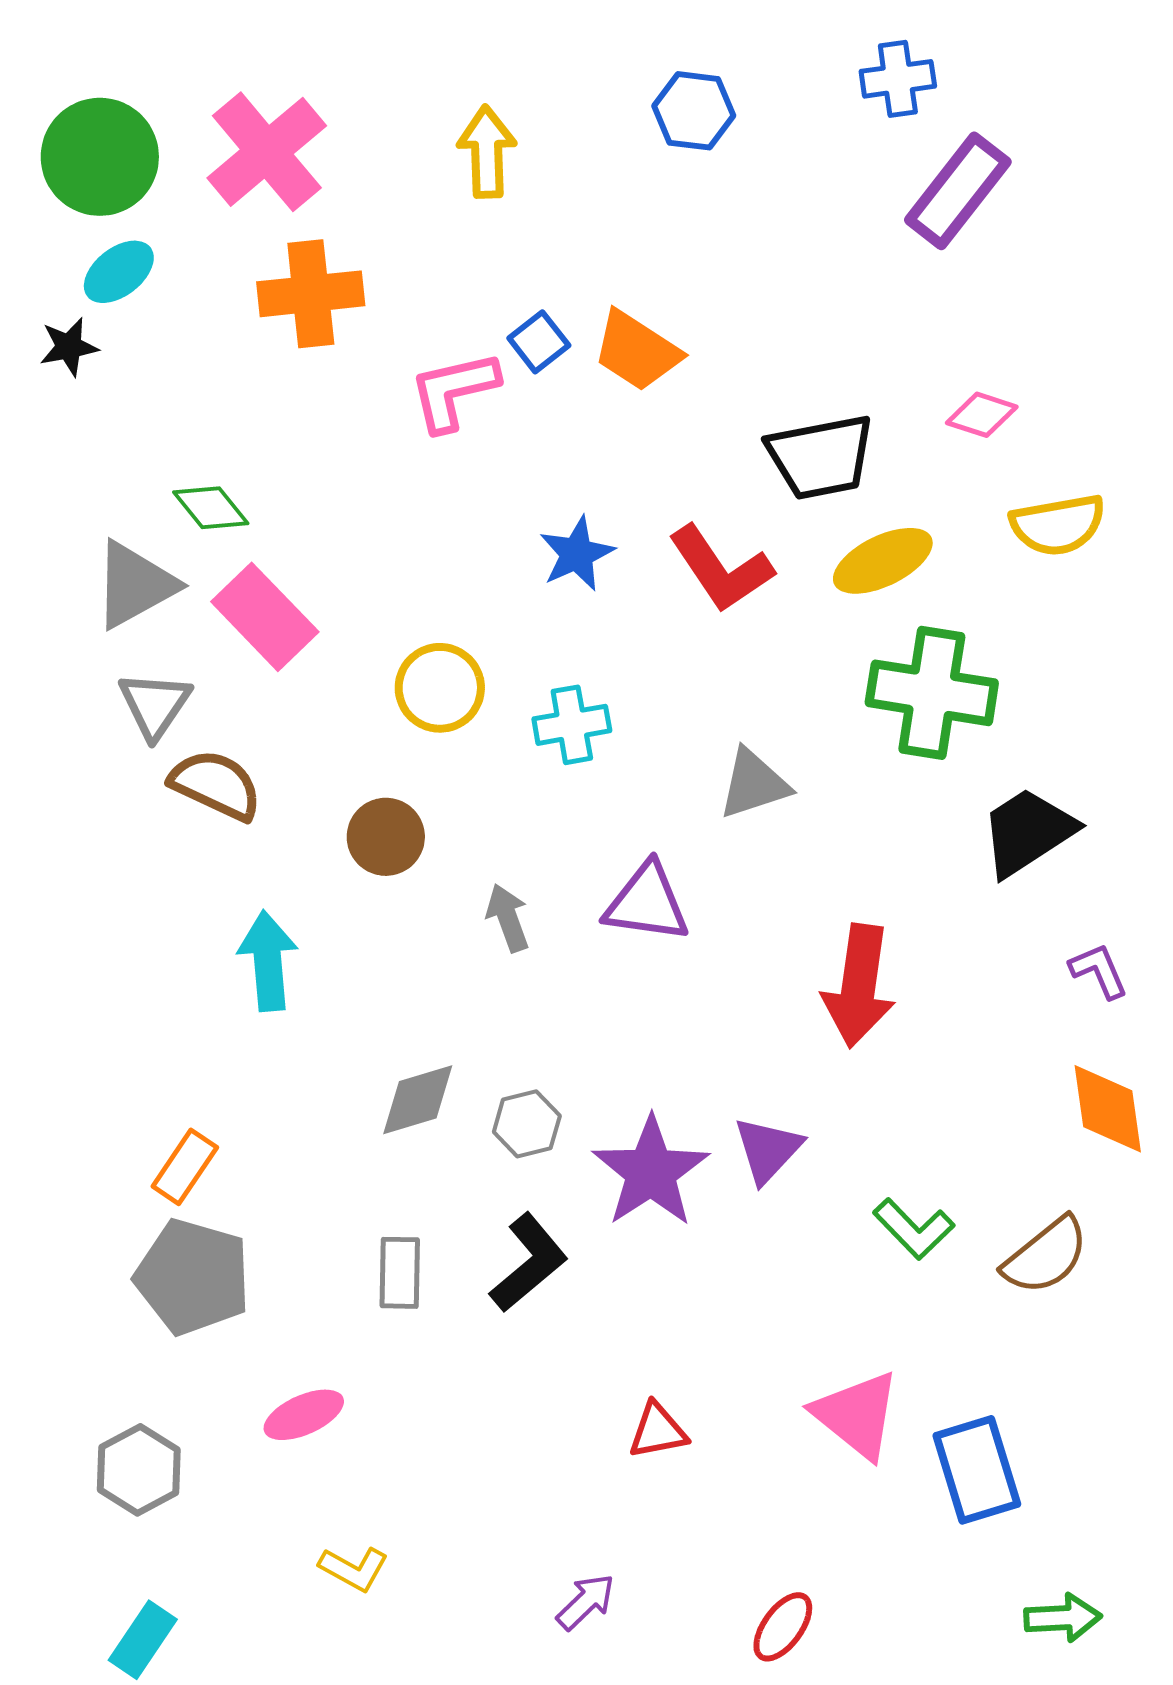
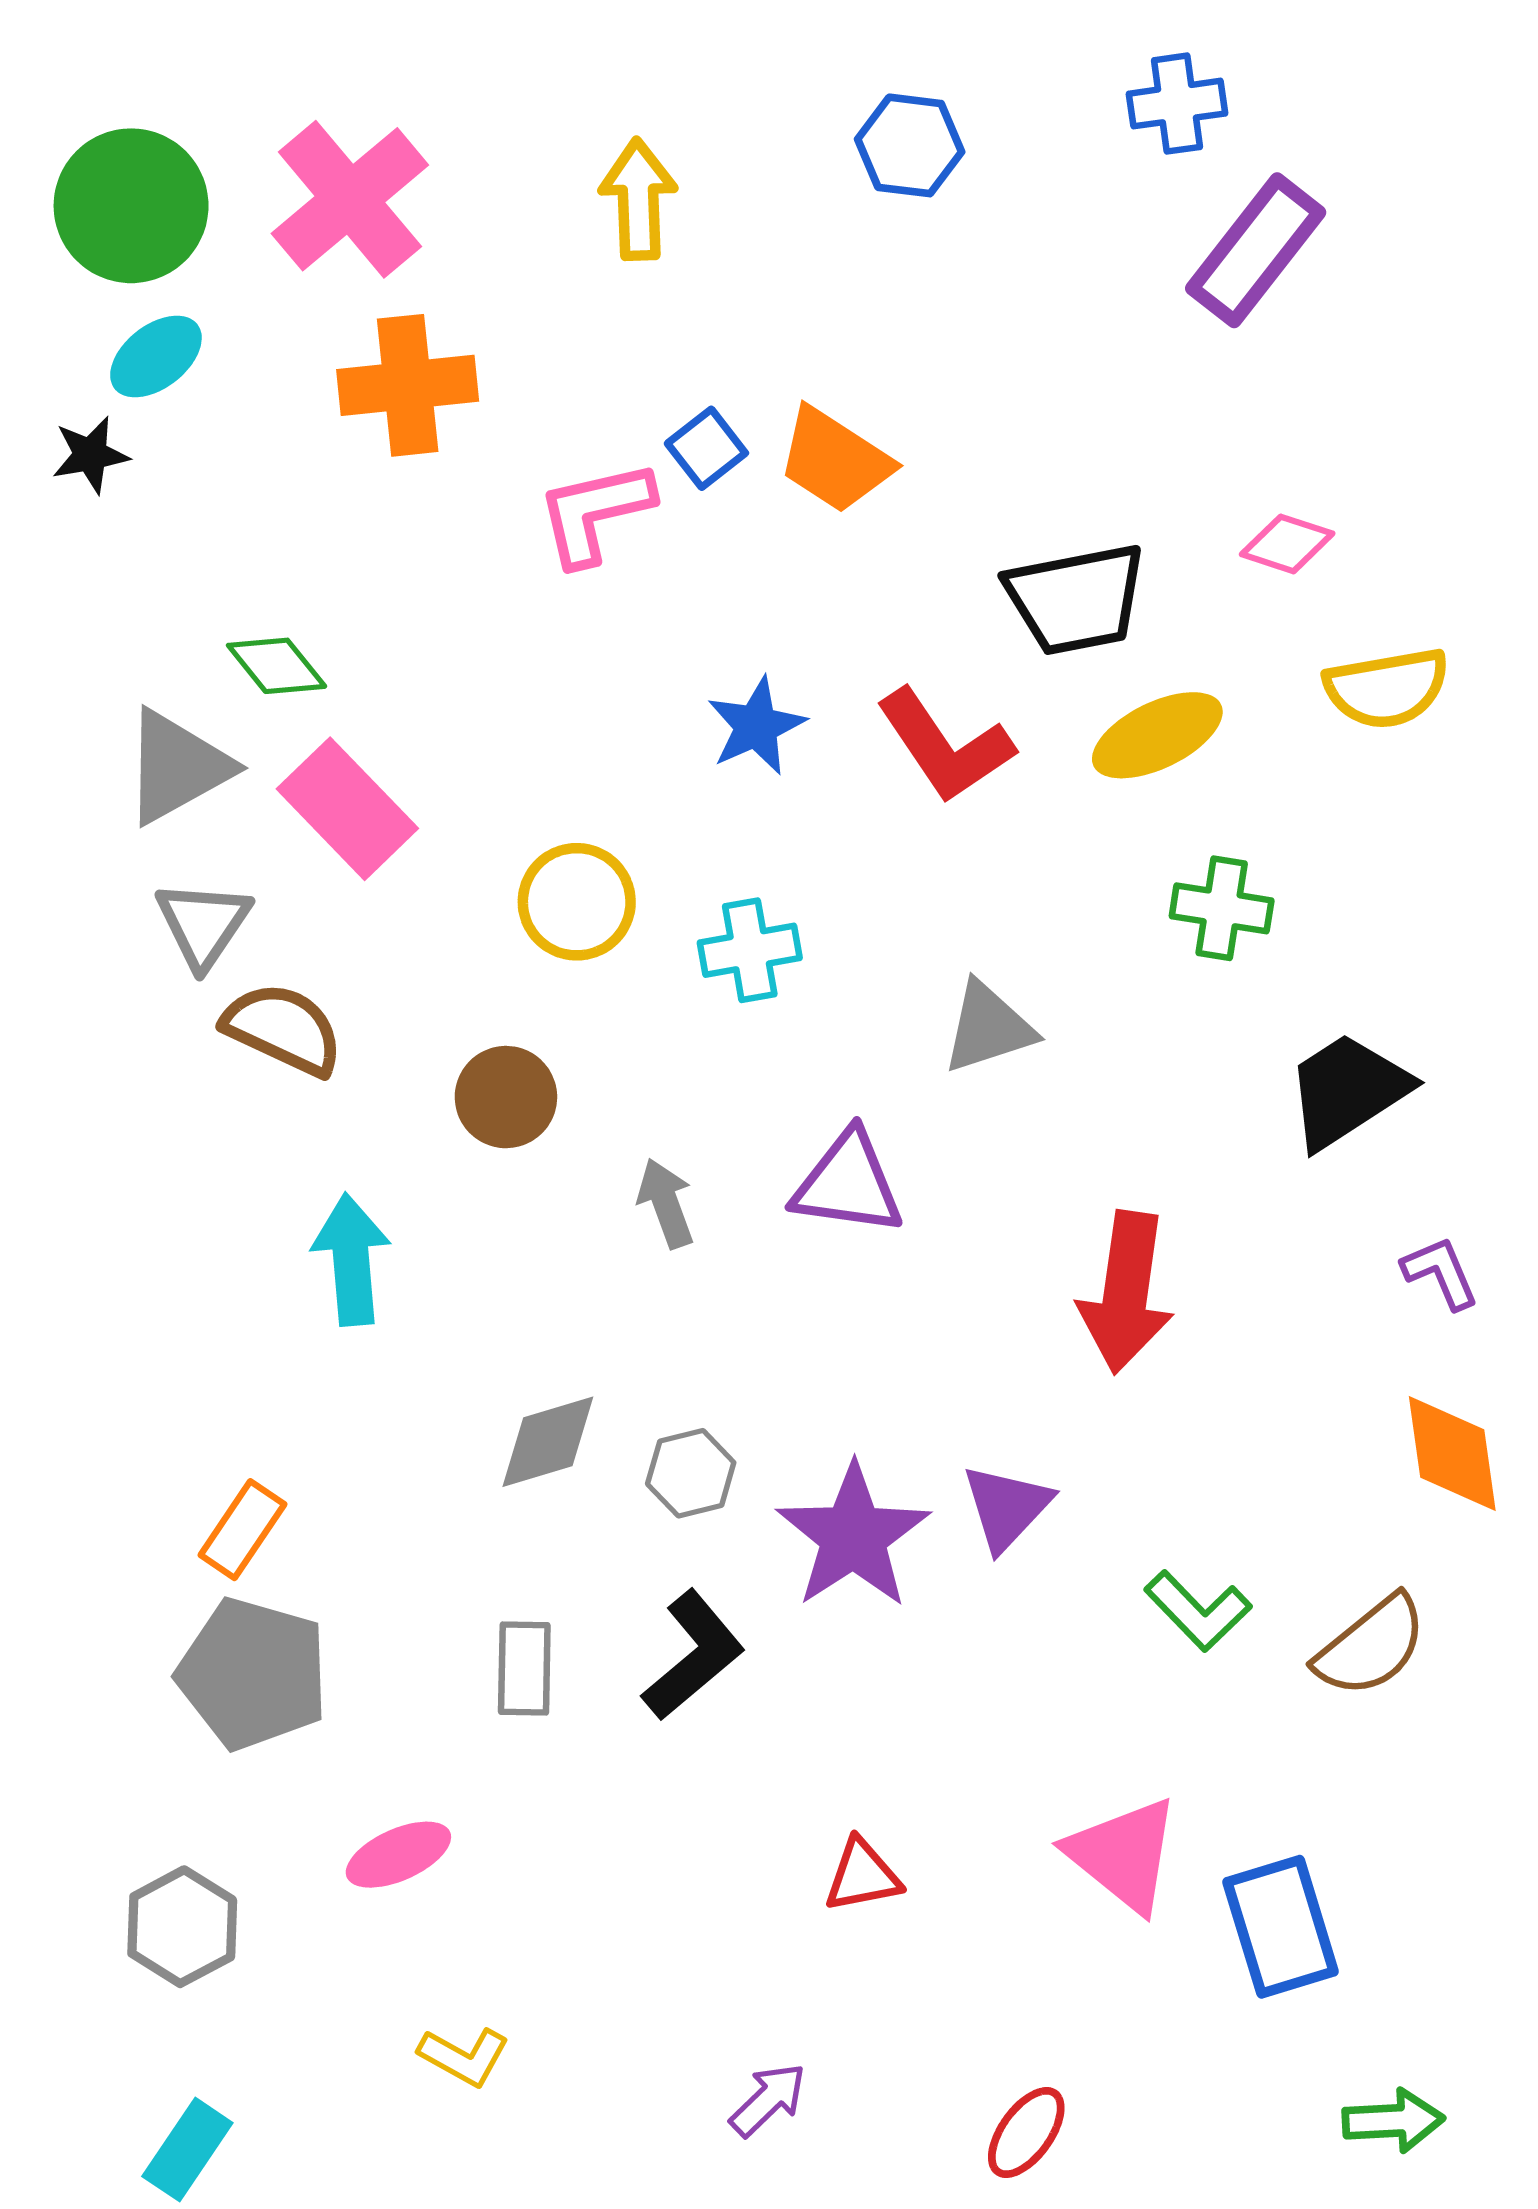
green cross: (932, 693) -> (1222, 908), size x0.6

